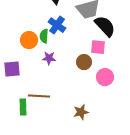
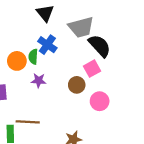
pink square: (98, 47) -> (92, 69), turned -35

